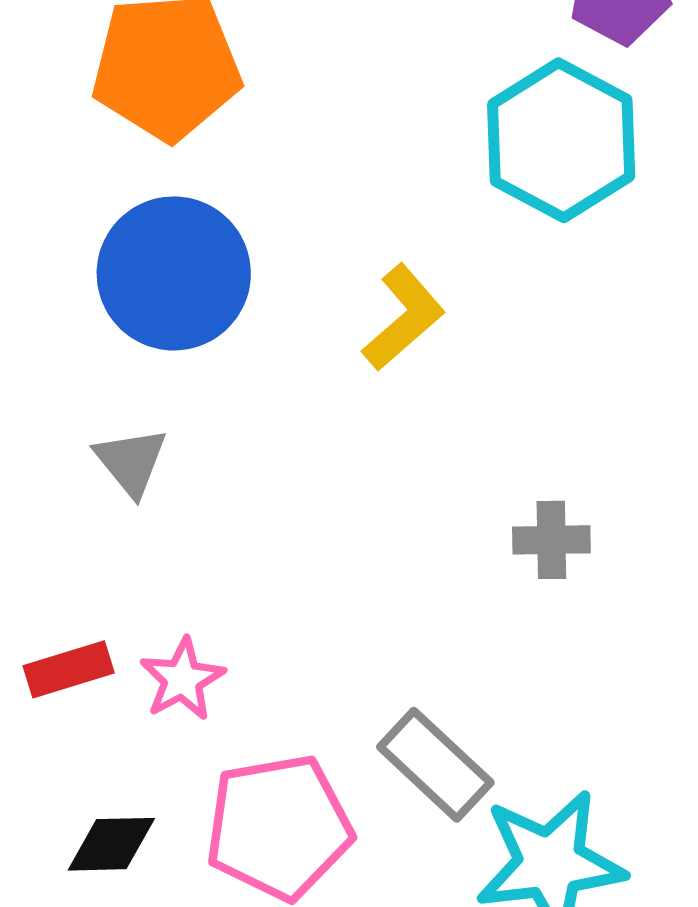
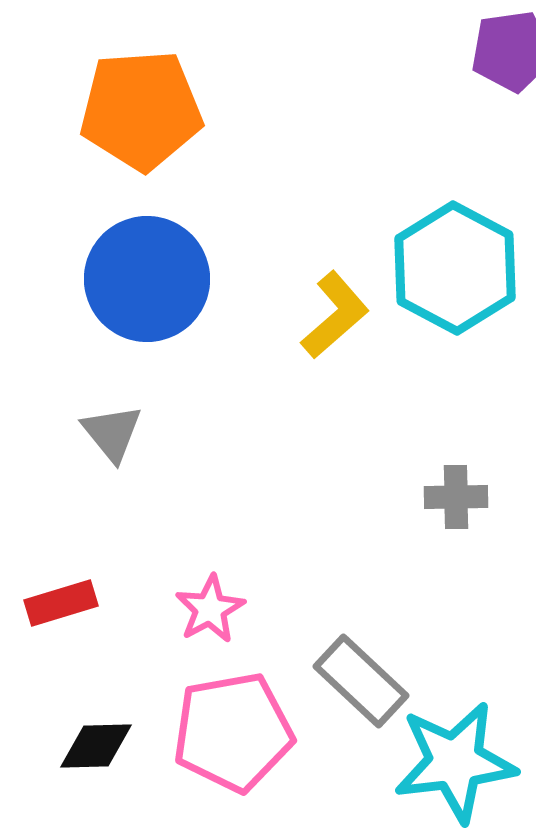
cyan hexagon: (561, 140) -> (455, 268), moved
pink star: (182, 679) -> (210, 609), moved

